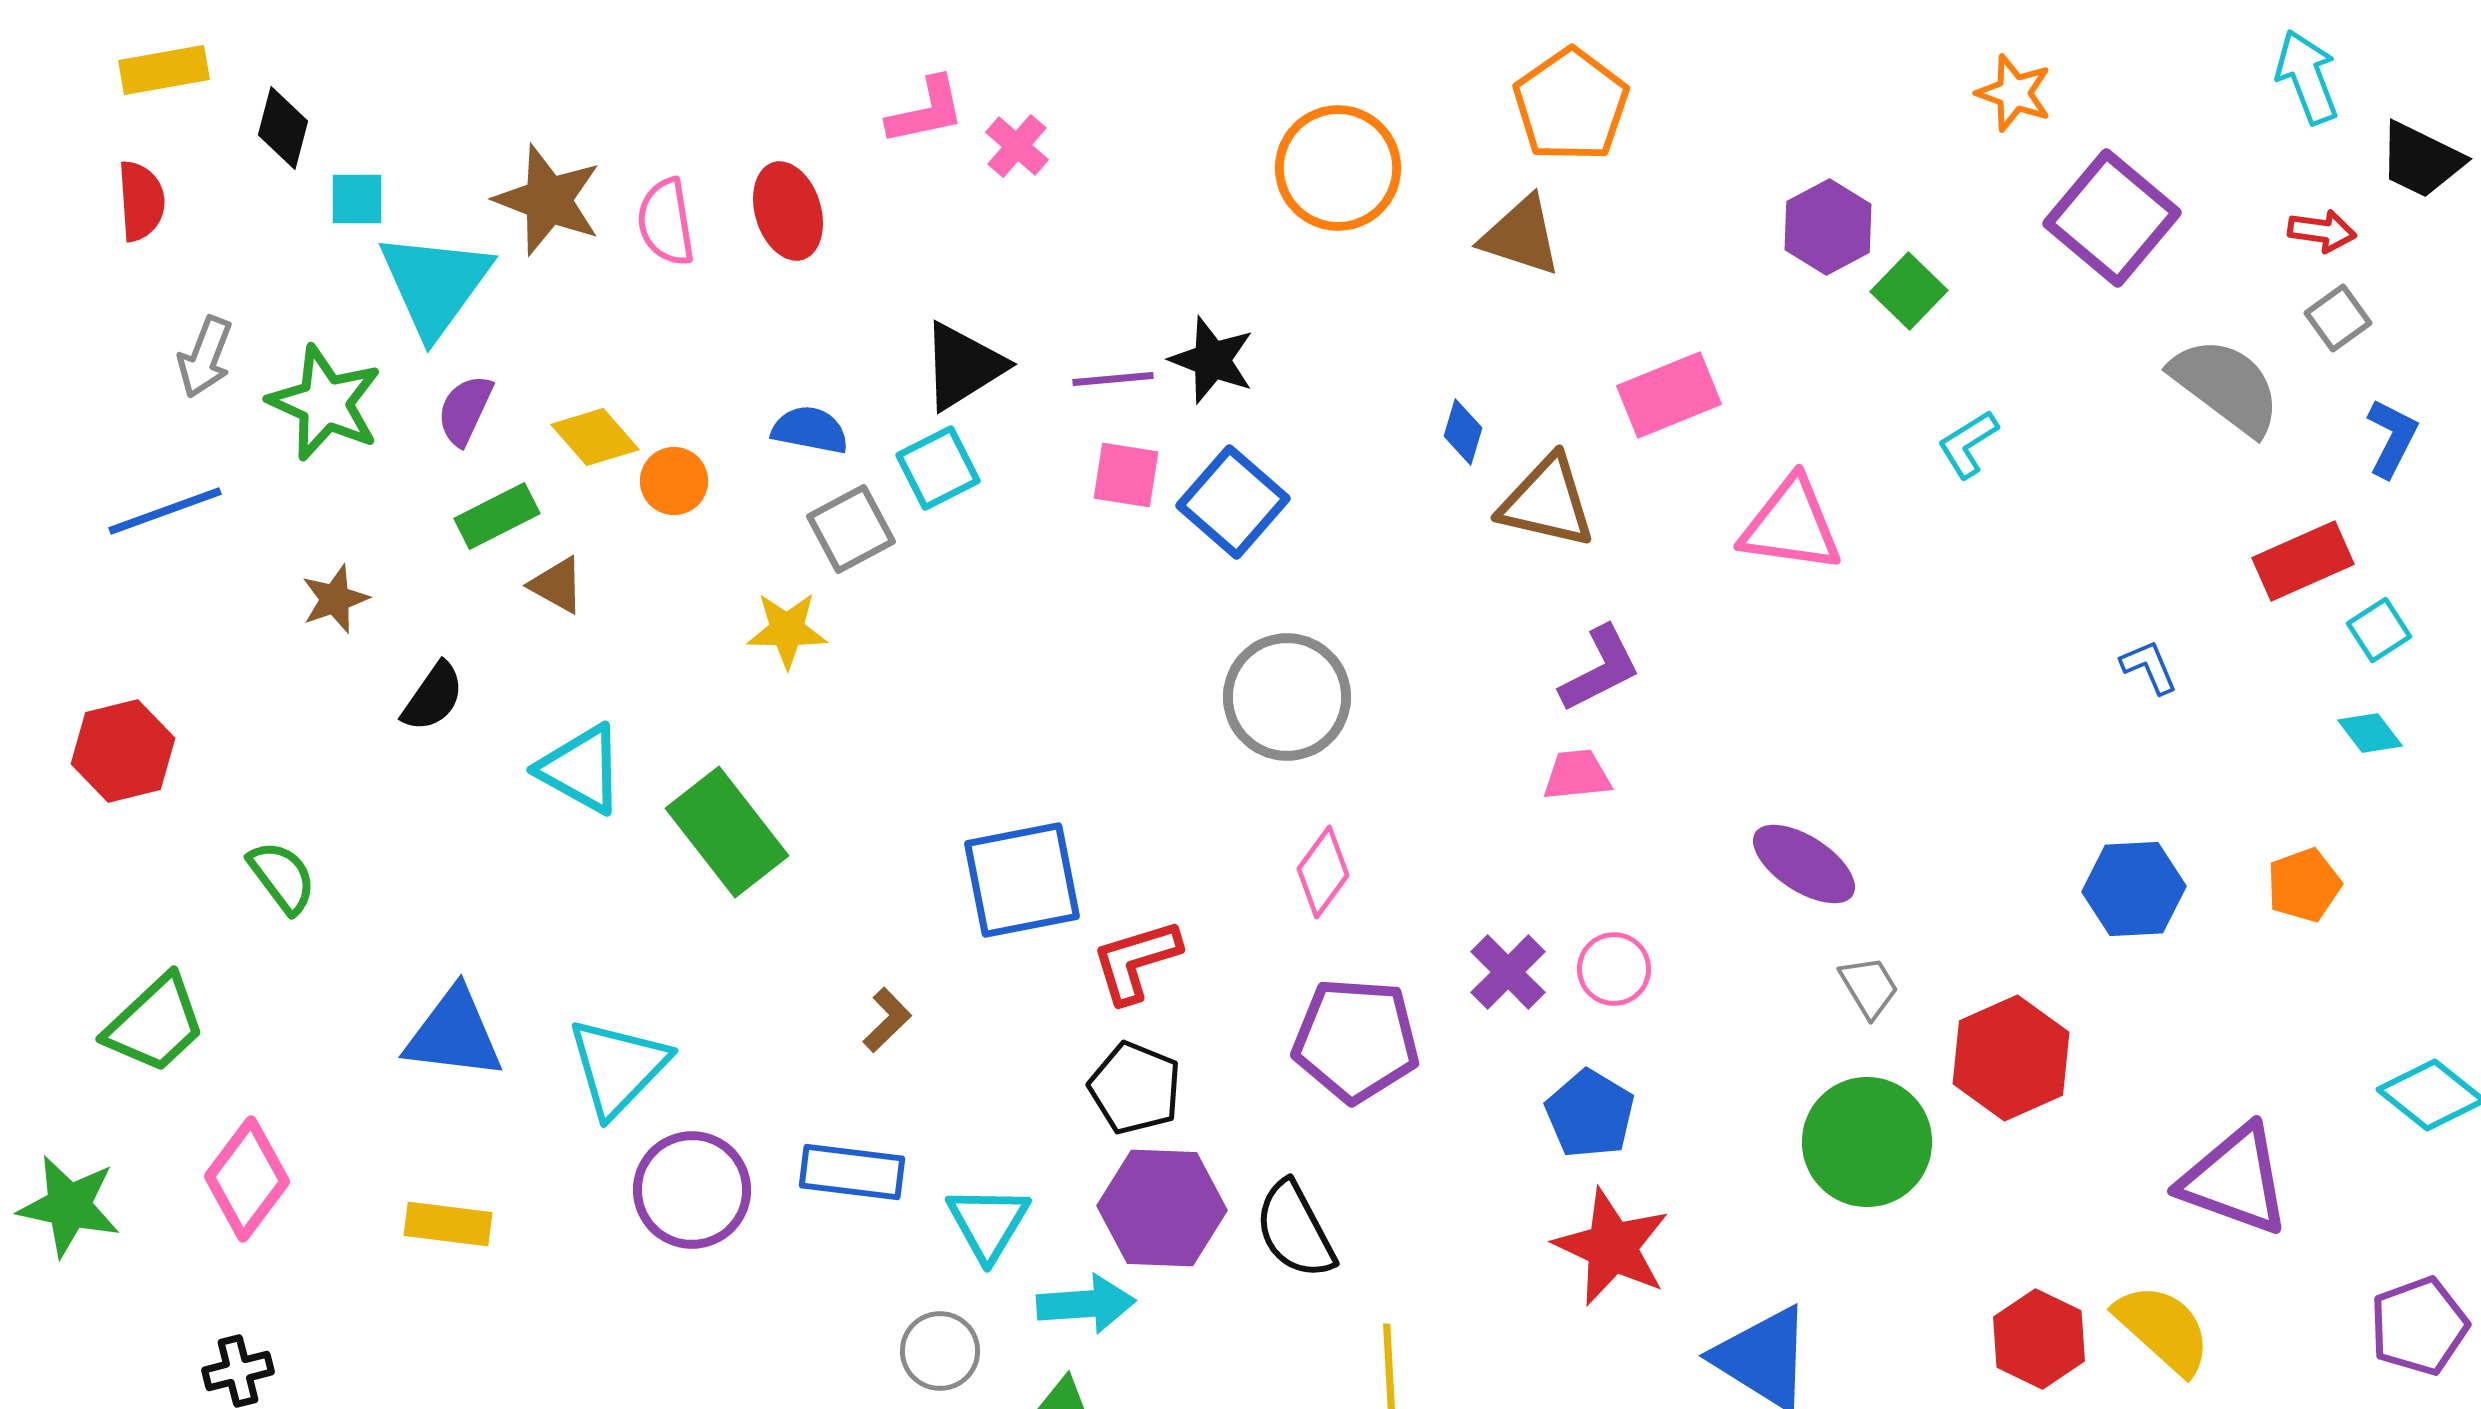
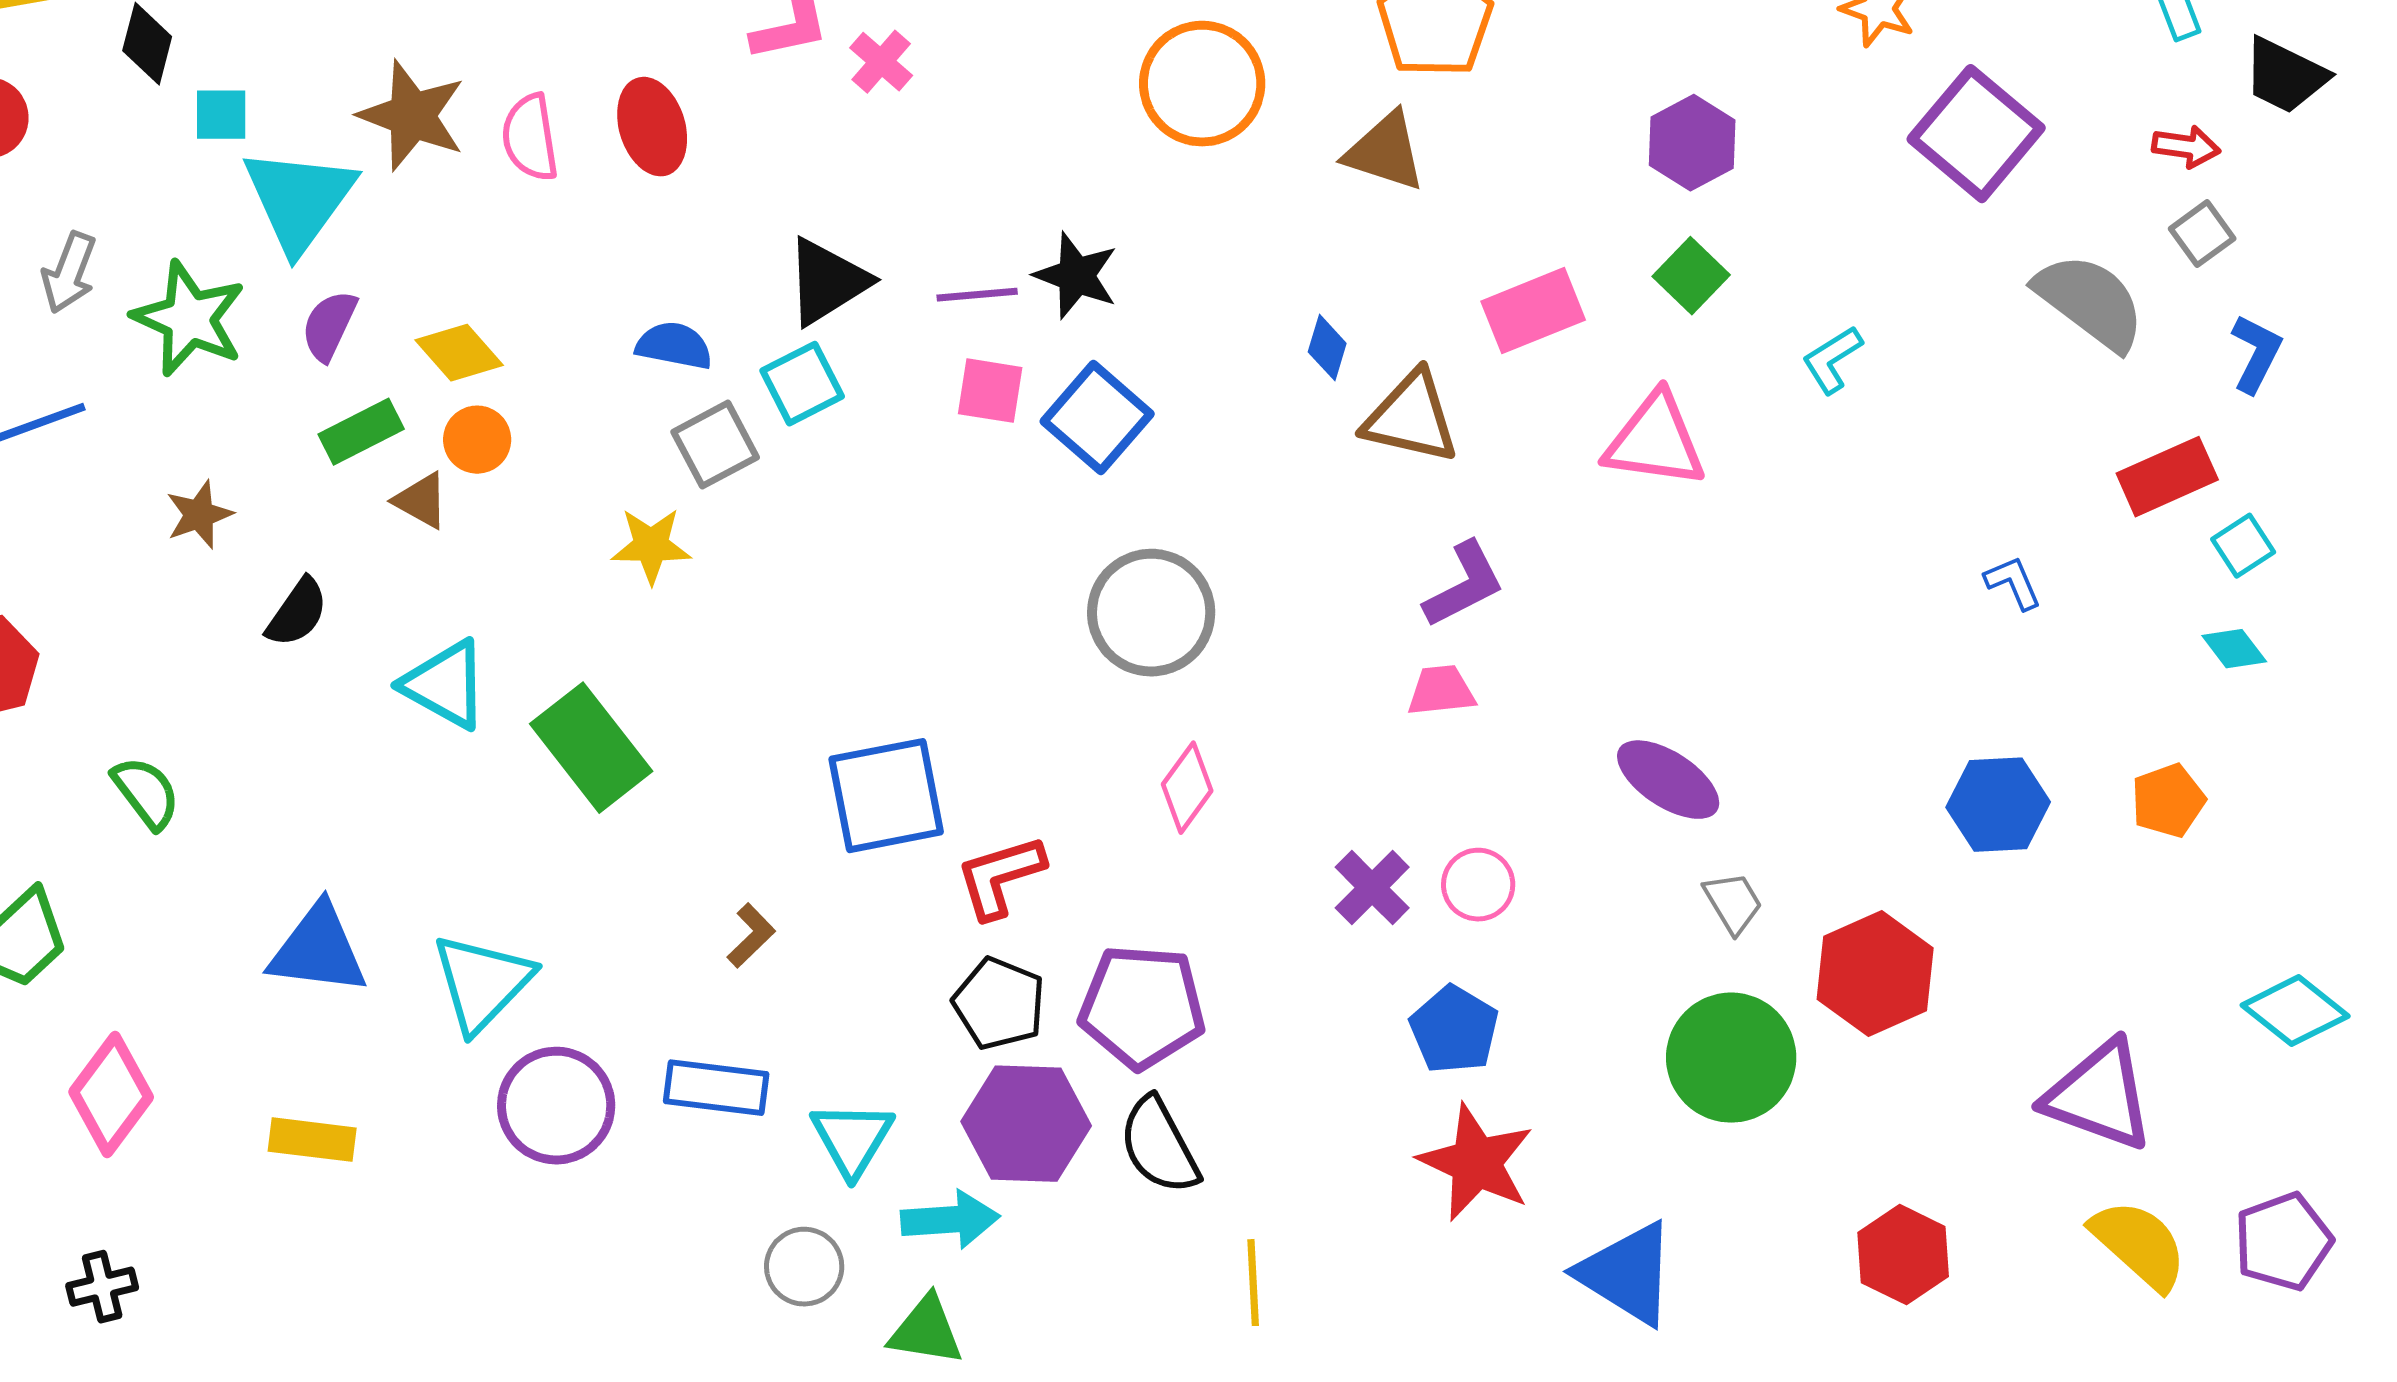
green square: (1909, 291) -> (1691, 276), moved
orange circle: (674, 481) -> (477, 440), moved
purple pentagon: (1356, 1040) -> (1142, 1007), moved
yellow semicircle: (2163, 1329) -> (2139, 1245), moved

